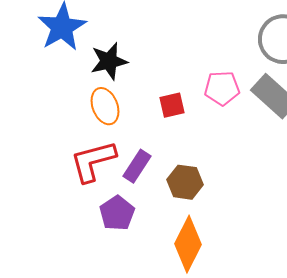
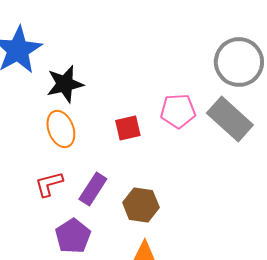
red L-shape: (93, 161) -> (49, 184), size x0.6

